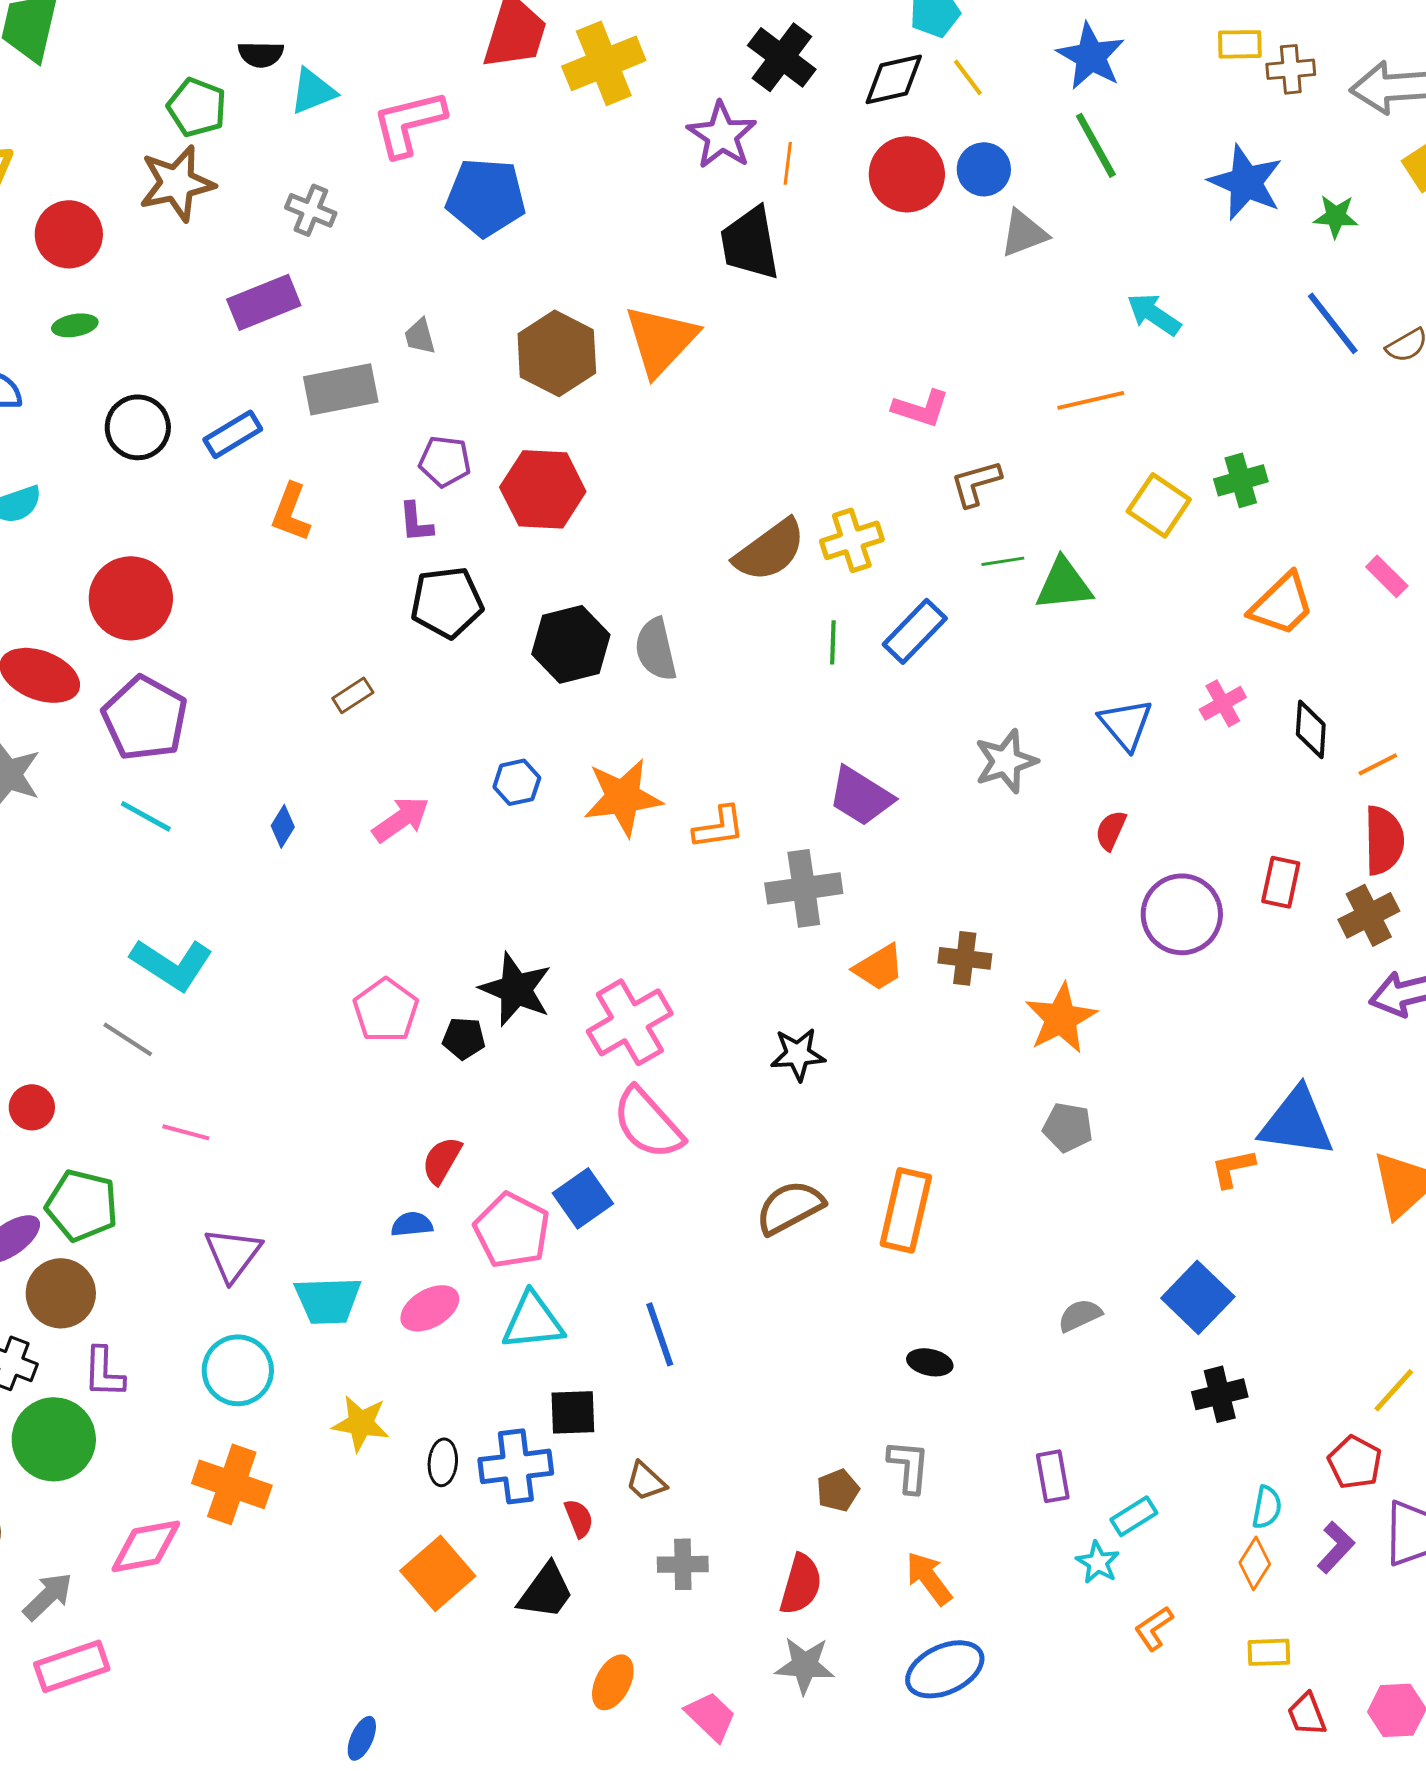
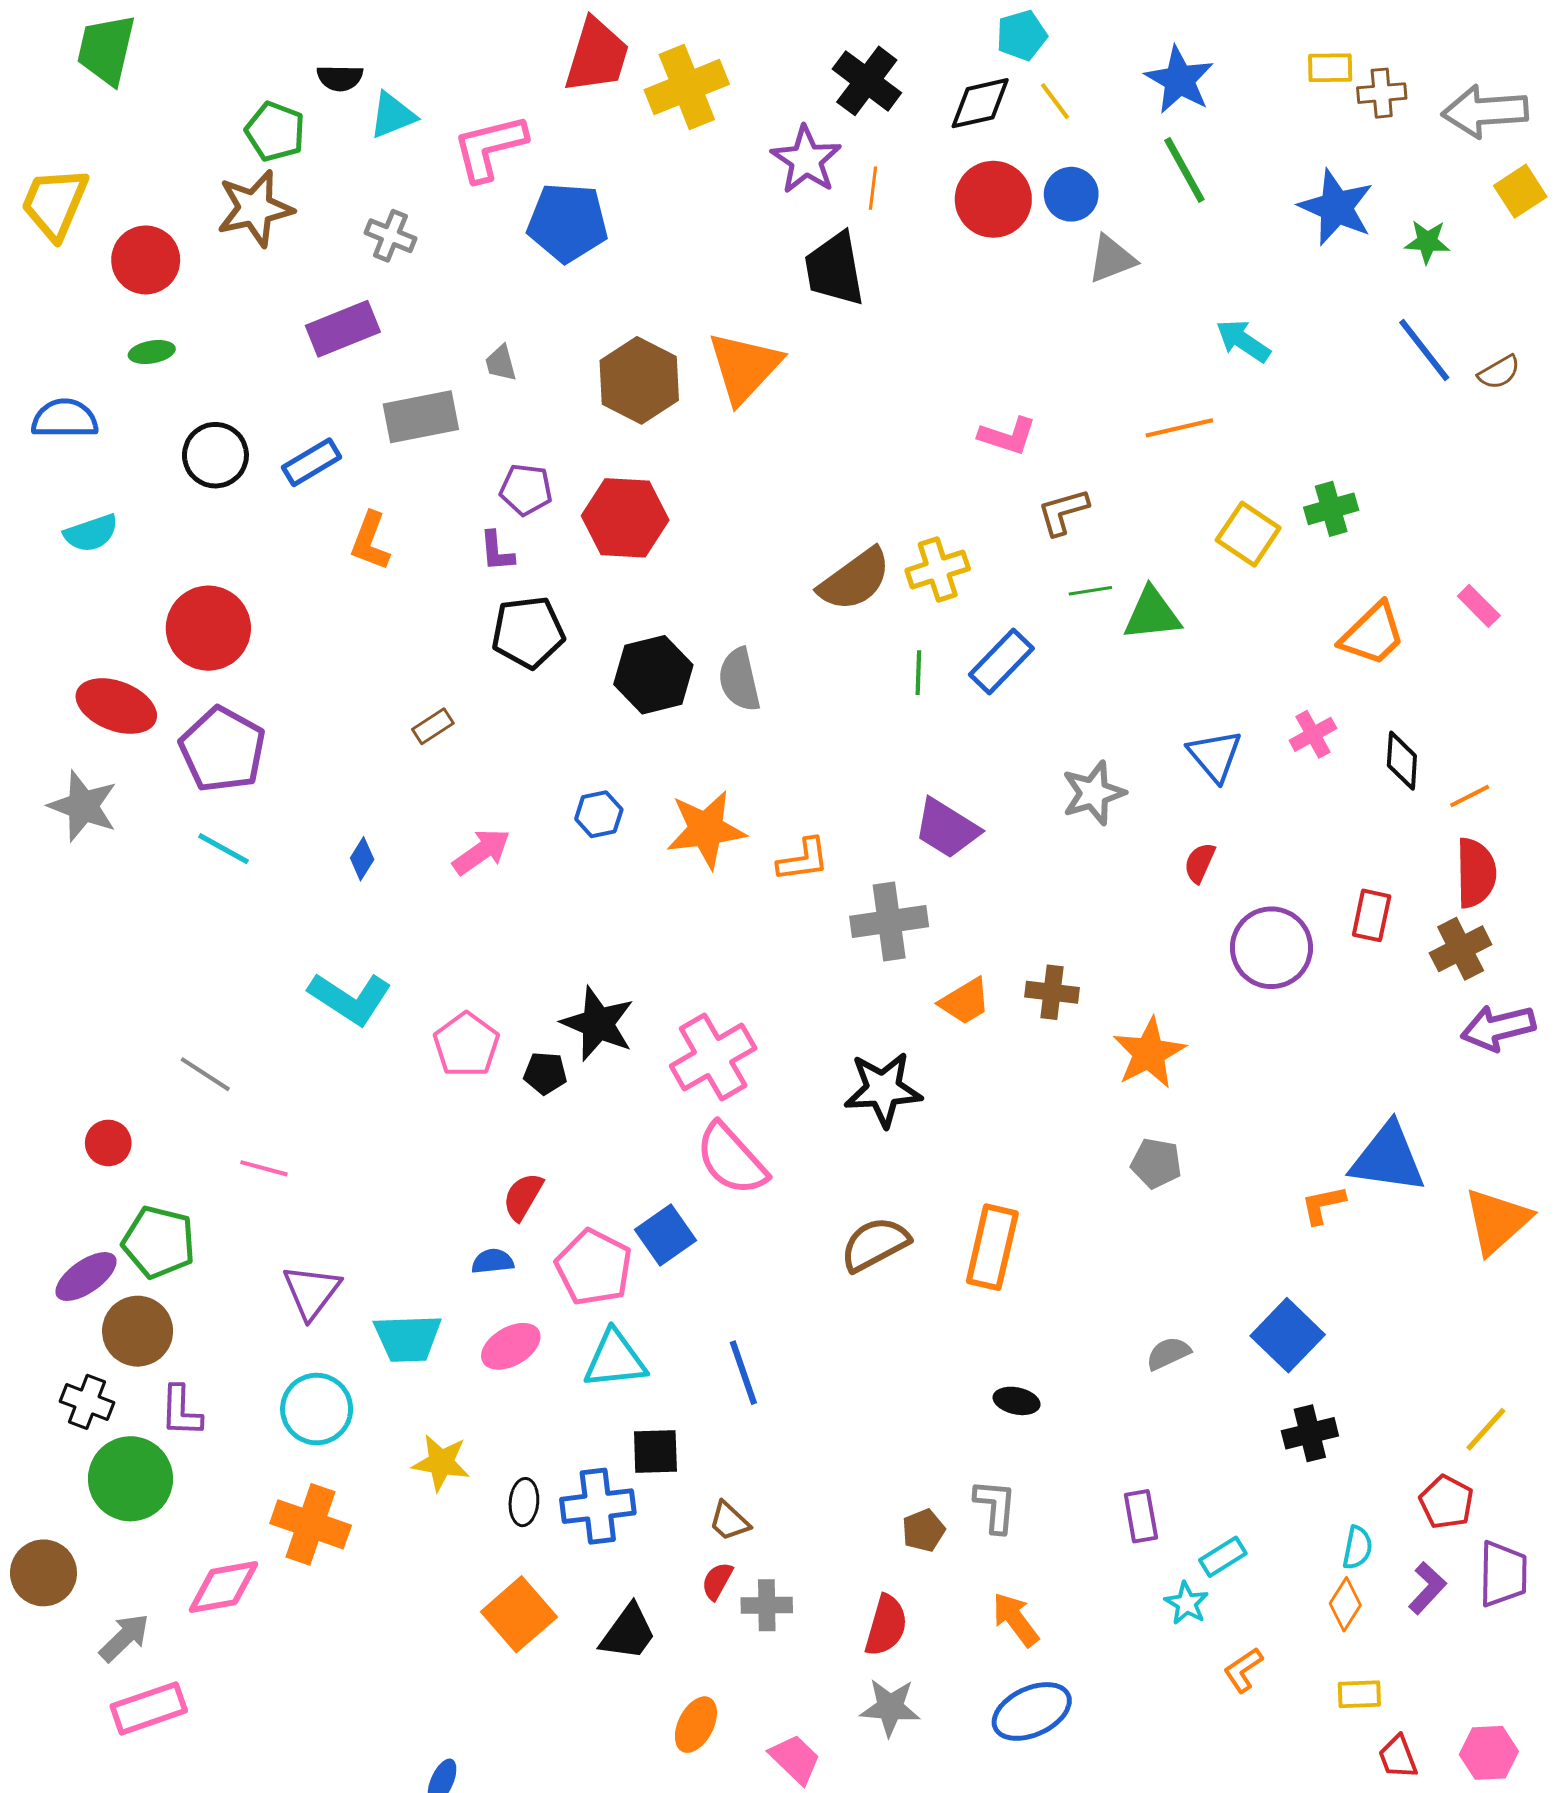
cyan L-shape: (172, 964) -> (350, 998), moved
black star: (798, 1054) -> (883, 1089), size x1.4
red semicircle: (579, 1518) -> (717, 1581), moved, turned -129

